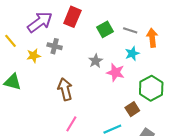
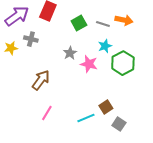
orange arrow: (152, 38) -> (124, 20), moved, turned 108
green hexagon: (151, 88) -> (123, 63), moved
brown arrow: (65, 89) -> (41, 80), turned 50
brown square: (132, 109) -> (106, 107), moved

